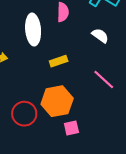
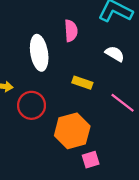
yellow rectangle: (59, 61) -> (82, 83), moved, turned 42
red circle: (24, 114) -> (32, 105), moved

